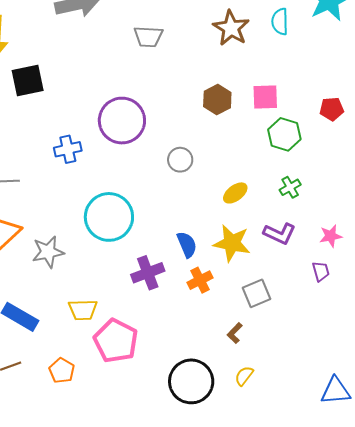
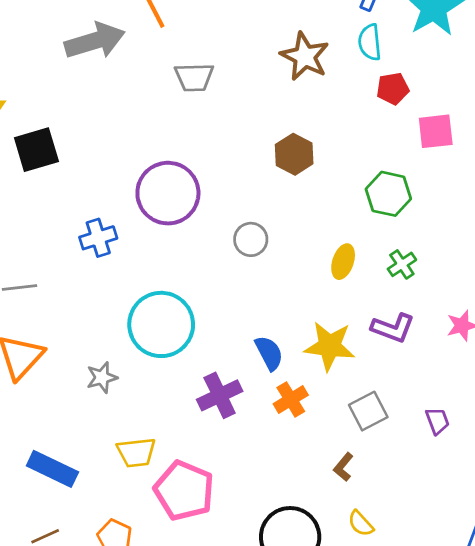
pink square: (265, 97) -> (436, 131), moved
red pentagon: (332, 109) -> (393, 89), moved
yellow ellipse: (235, 193) -> (343, 262), moved, turned -30
gray star: (48, 252) -> (102, 377), moved, size x0.7
purple trapezoid: (321, 271) -> (437, 421), moved
yellow semicircle: (244, 376) -> (361, 523), turned -75

